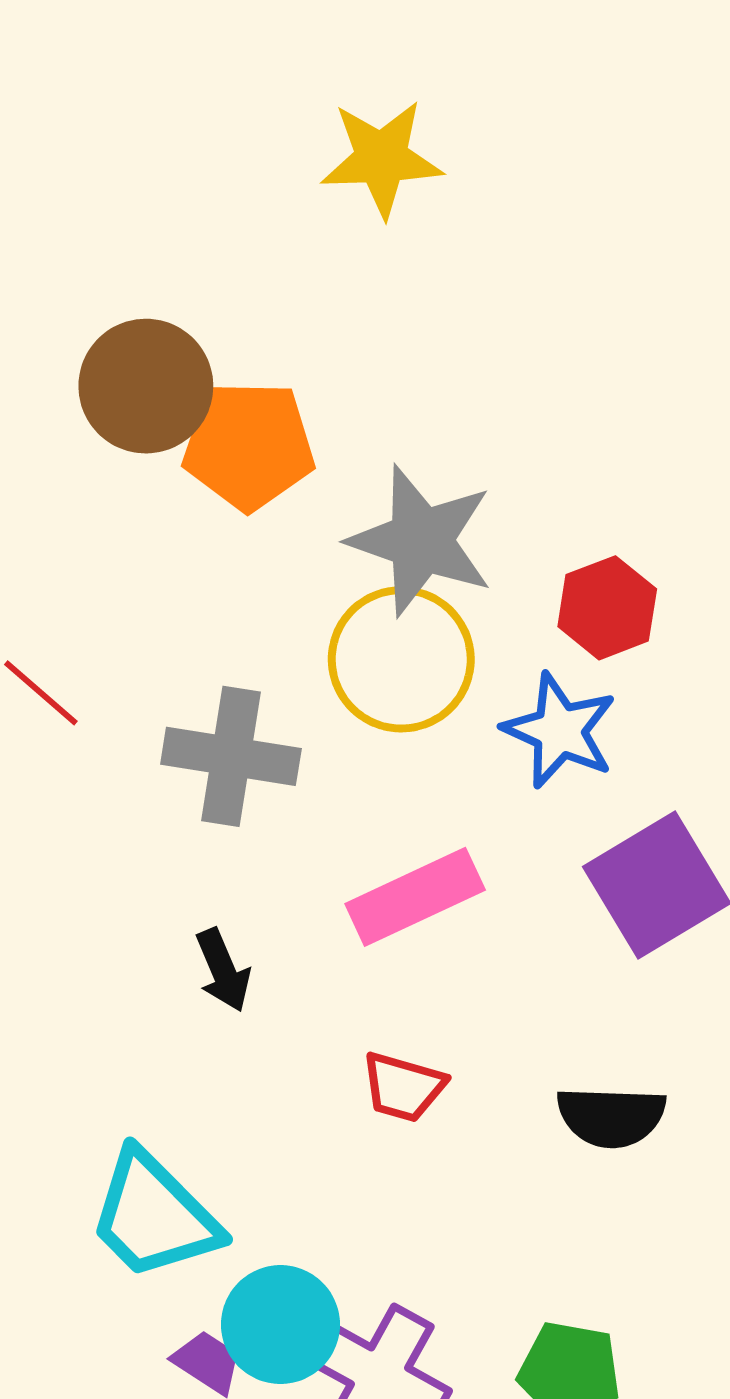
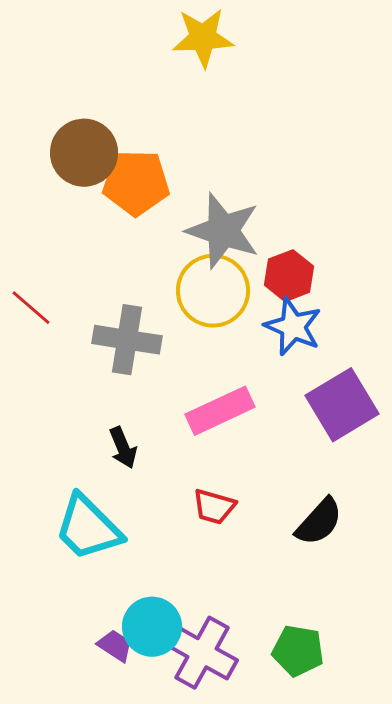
red hexagon: (607, 608) -> (289, 276), moved
black semicircle: (611, 1117) -> (319, 522), turned -50
cyan trapezoid: (154, 1216) -> (88, 528), moved

